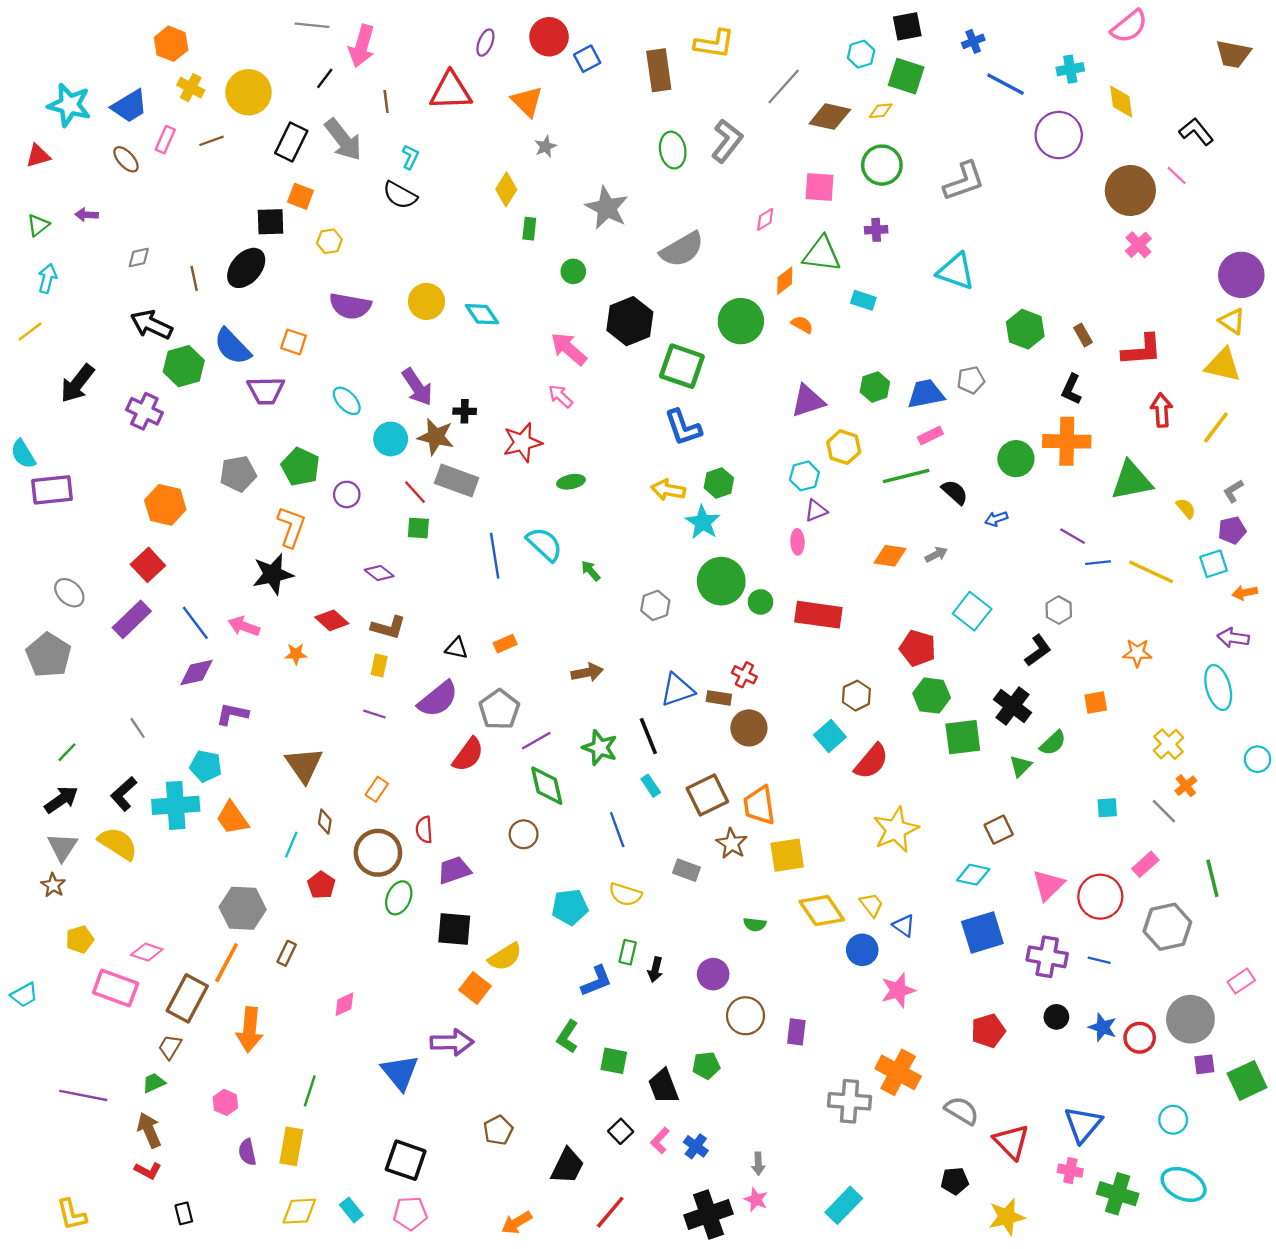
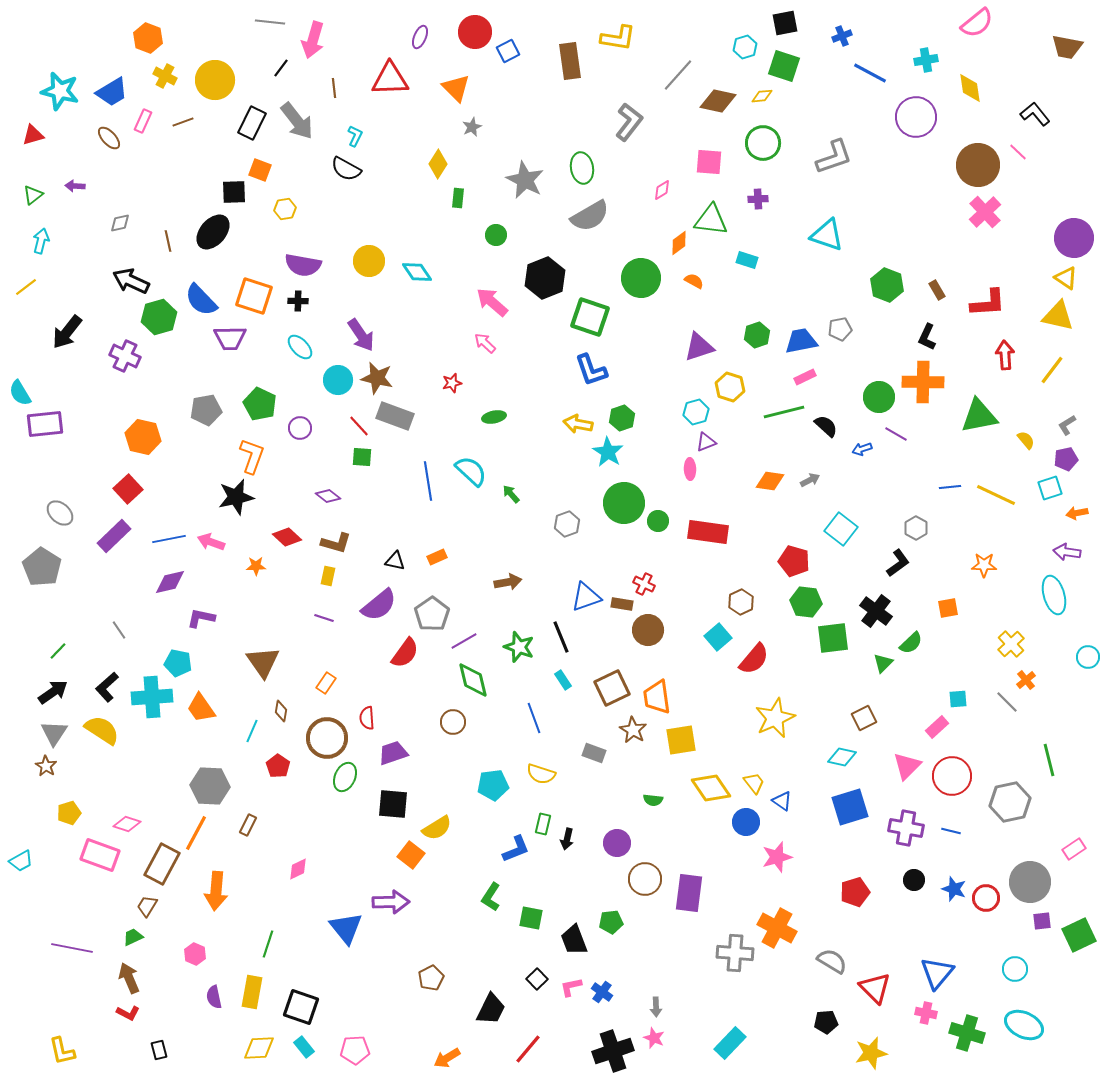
green ellipse: (673, 150) -> (582, 168), moved
pink cross: (1138, 245) -> (985, 212), size x1.4
orange square: (294, 342) -> (254, 296), size x1.6
black cross: (465, 411) -> (298, 301), moved
red star: (522, 442) -> (452, 383), size x0.6
purple line: (1073, 536) -> (896, 434), moved
blue line: (195, 623) -> (169, 539), turned -64
pink rectangle: (1145, 864) -> (937, 727), moved
purple rectangle: (796, 1032) -> (689, 893), size x1.6
pink L-shape: (660, 1141) -> (571, 987), turned 35
black square: (406, 1160) -> (301, 1007), moved

